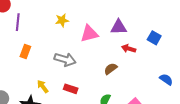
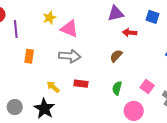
yellow star: (62, 20) -> (49, 18), moved
pink triangle: (89, 34) -> (69, 29), moved, turned 48

